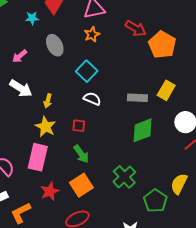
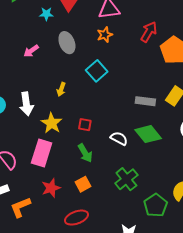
red arrow: (136, 28) -> (149, 32), turned -95
white arrow: (21, 88) -> (26, 104), moved, turned 45
white semicircle: (92, 99) -> (119, 138), moved
yellow arrow: (48, 101) -> (61, 89), moved
green diamond: (143, 130) -> (148, 134), turned 68
orange square: (81, 185) -> (83, 184), size x0.7

